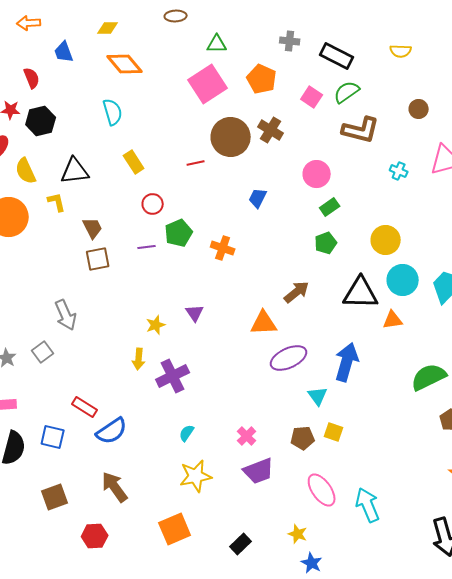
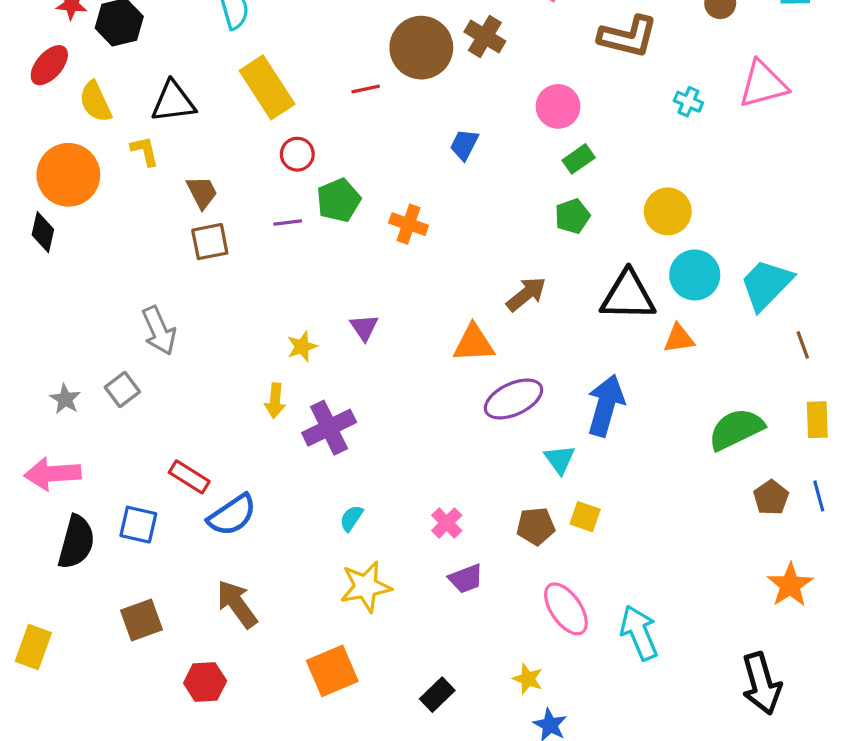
yellow rectangle: (134, 162) -> (267, 87), size x1.6
purple trapezoid: (259, 471) -> (466, 579), size x0.7

